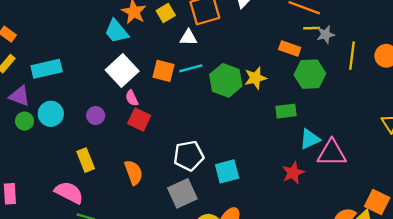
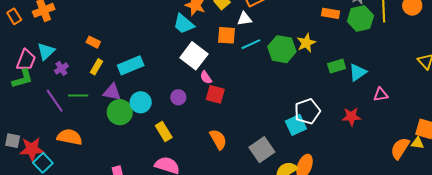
orange square: (164, 71) -> (227, 35), moved
green hexagon: (310, 74) -> (360, 18), moved
green circle: (25, 121) -> (120, 112), size x1.6
cyan triangle: (310, 139) -> (358, 72), moved
pink triangle: (332, 153) -> (381, 94), size x0.6
white pentagon: (189, 156) -> (307, 111), moved
yellow rectangle: (86, 160) -> (164, 132), moved
red star: (293, 173) -> (351, 117), turned 30

